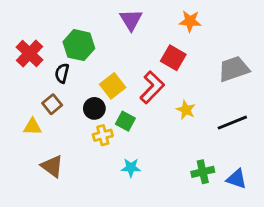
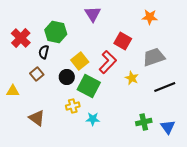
orange star: (190, 21) -> (150, 17), moved
gray trapezoid: (234, 69) -> (154, 57), moved
green square: (125, 121) -> (89, 86), size x1.6
yellow triangle: (32, 127) -> (13, 91), moved
yellow cross: (103, 135) -> (73, 106), moved
blue triangle: (237, 179) -> (168, 127), turned 35

